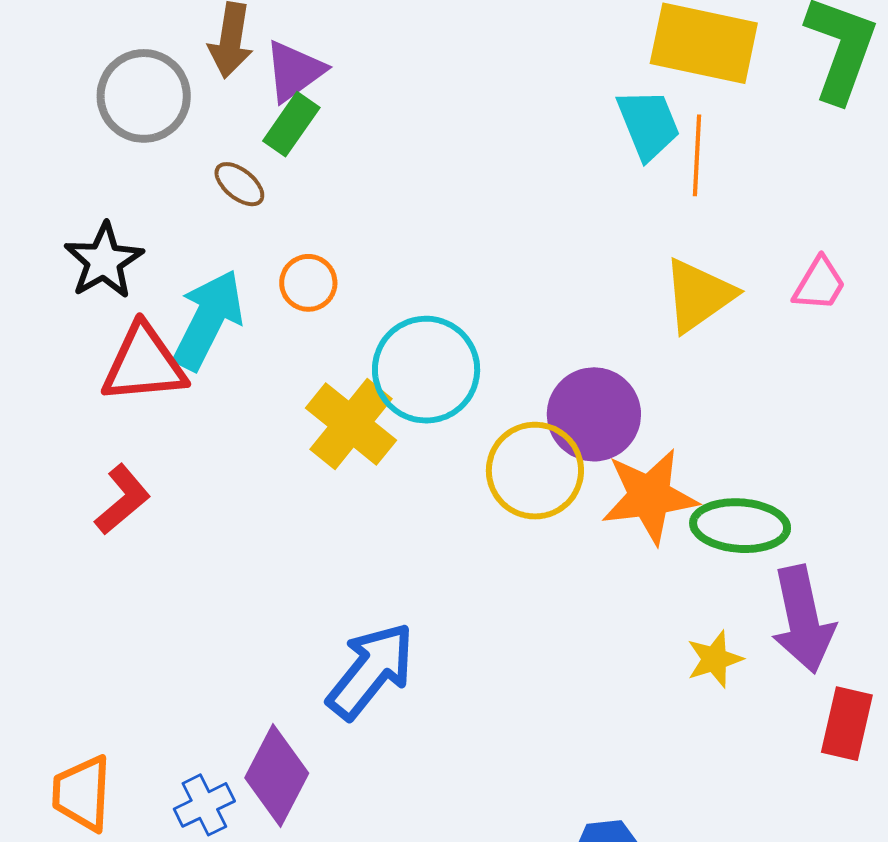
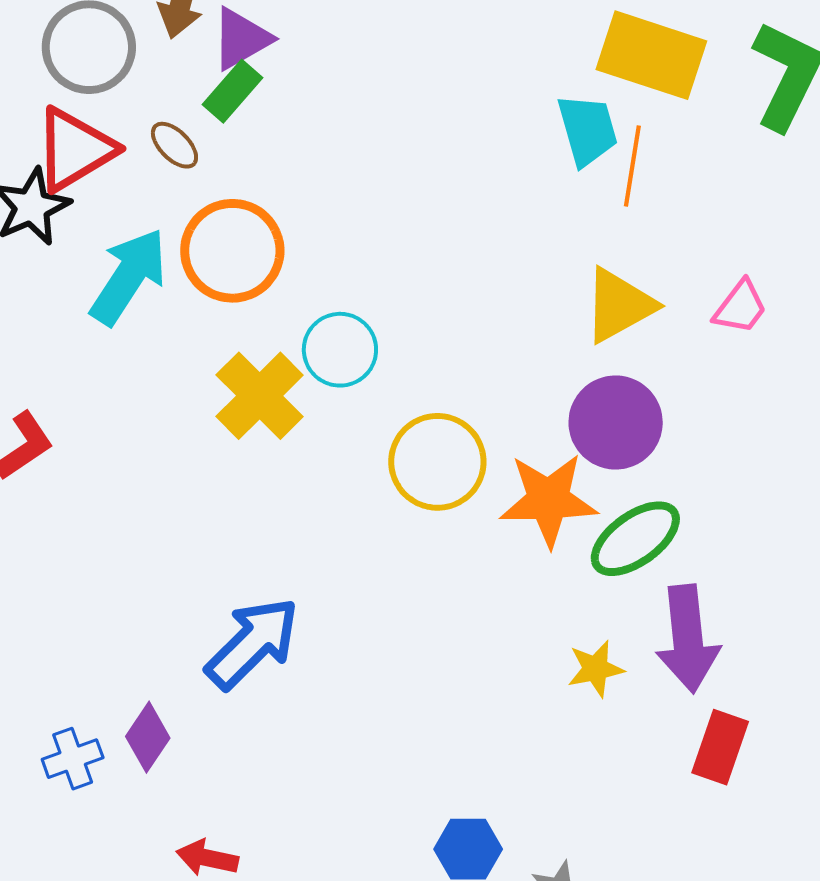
orange circle: (308, 283) -> (232, 251), size x1.8
red triangle: (144, 364) -> (75, 149), moved, turned -32
cyan circle: (426, 370) -> (340, 350), size x0.7
purple circle: (594, 414) -> (616, 423), moved
green ellipse: (740, 526) -> (635, 539), turned -46
purple diamond: (277, 776) -> (148, 737), size x0.7

